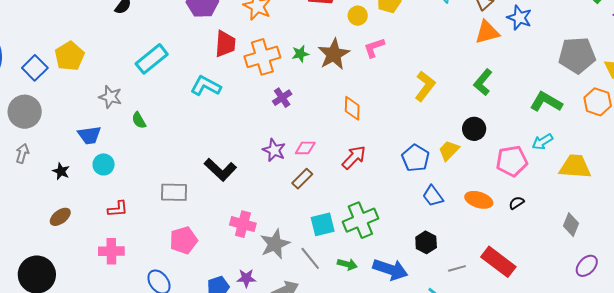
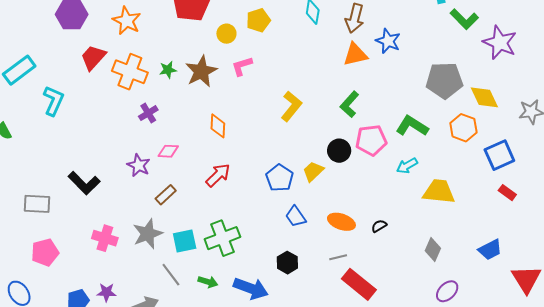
red trapezoid: (225, 44) -> (93, 57), turned -144
orange cross: (262, 57) -> (130, 72), turned 36
cyan L-shape: (206, 86) -> (53, 101), moved, turned 84
pink diamond: (305, 148) -> (168, 151), moved
pink pentagon: (512, 161) -> (371, 140), moved
gray star: (275, 244) -> (148, 234), moved
gray line: (457, 268) -> (338, 257), moved

